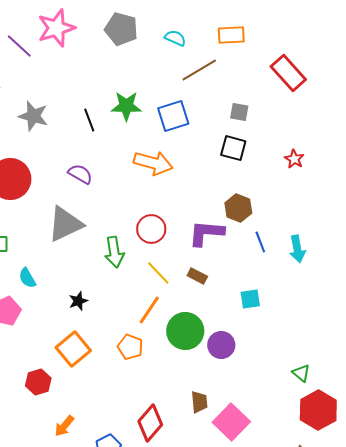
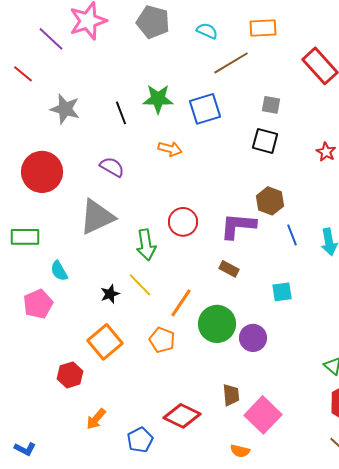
orange arrow: (153, 163) -> (170, 149), moved, size x0.6
yellow line: (158, 273) -> (140, 285), moved
red diamond: (150, 423) -> (182, 416), turned 75

